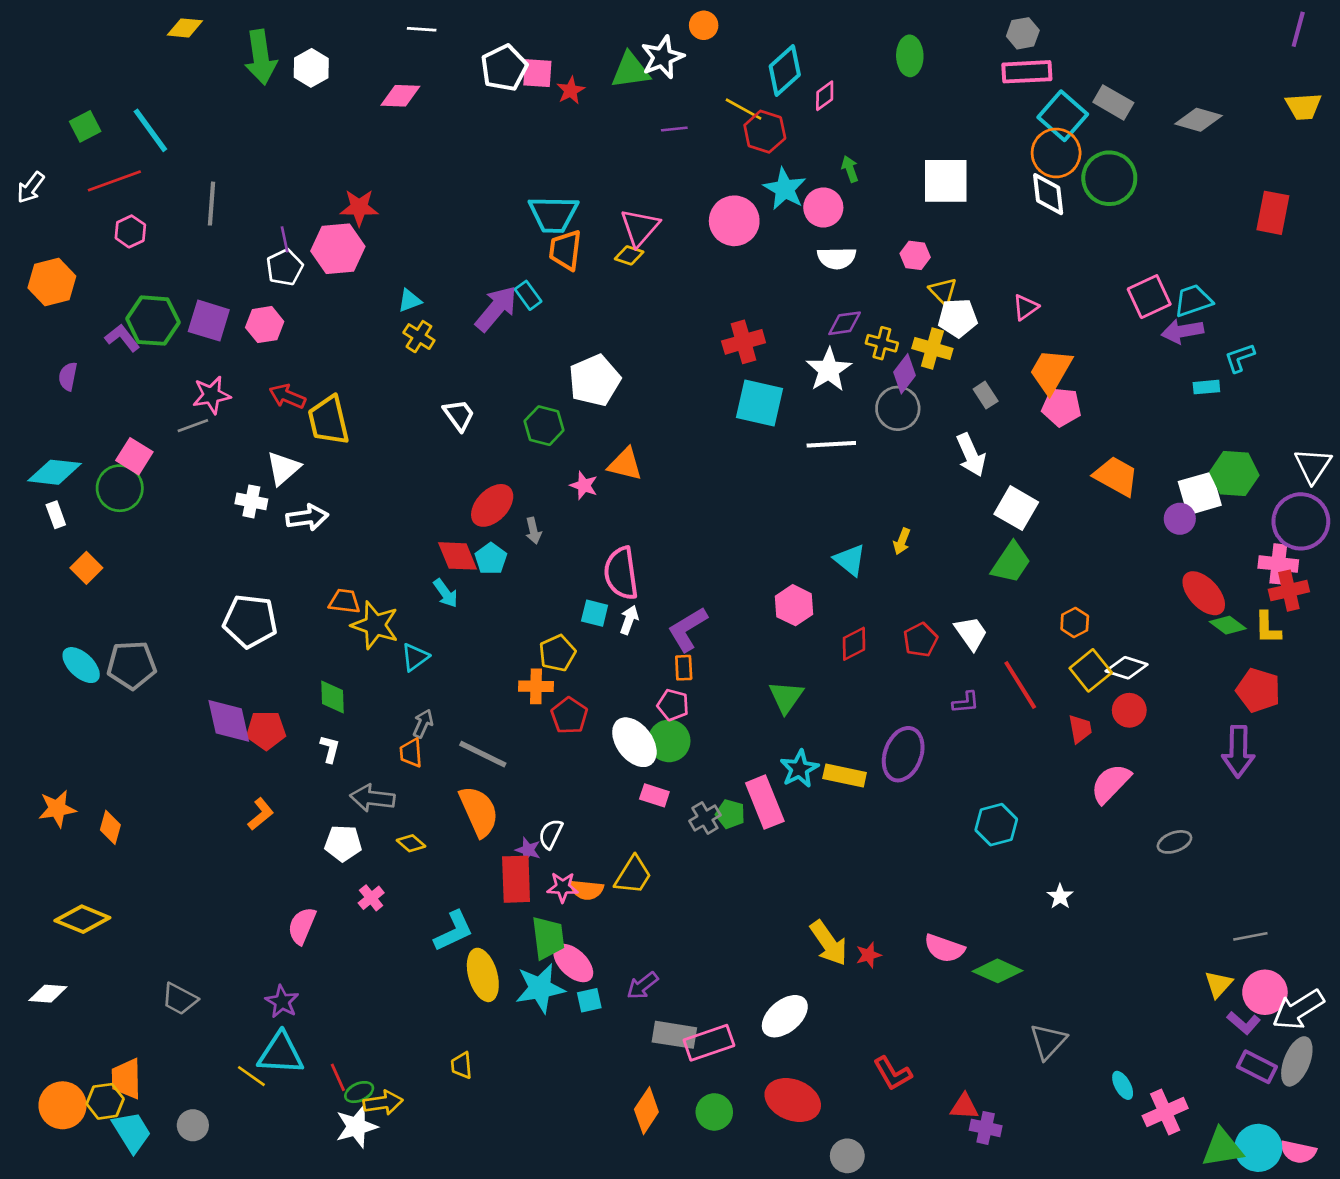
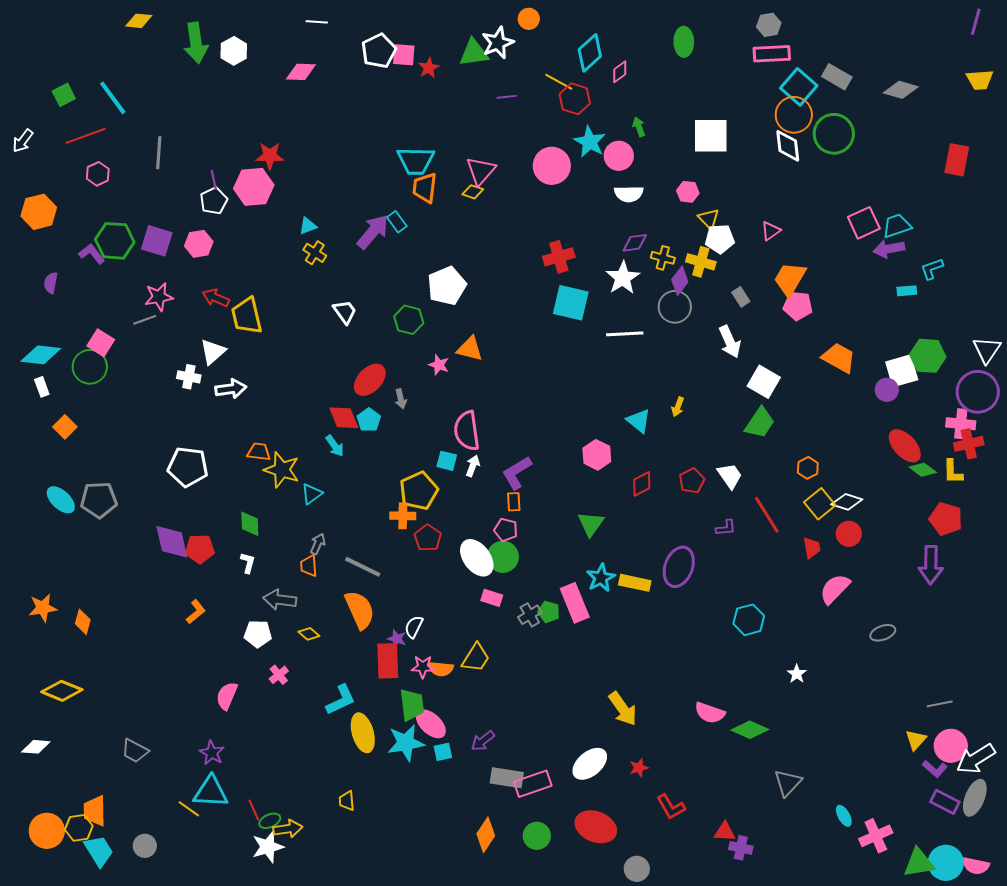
yellow pentagon: (557, 653) -> (419, 491), size x1.4
red star: (869, 955) -> (639, 768), moved

